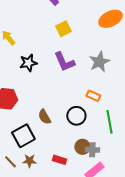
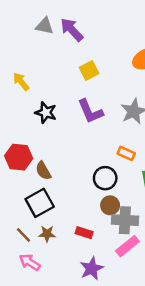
black star: (28, 63) -> (46, 113), turned 30
brown semicircle: (44, 117) -> (43, 171), moved
brown circle: (82, 147) -> (110, 205), moved
gray cross: (92, 150) -> (125, 220), size x1.5

